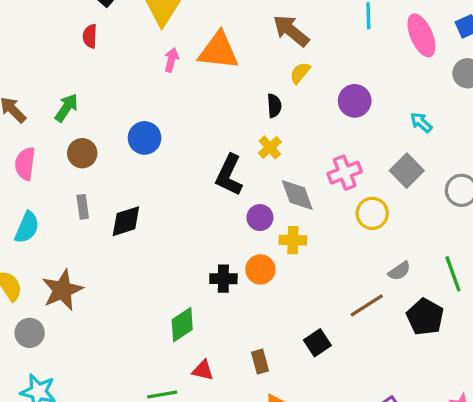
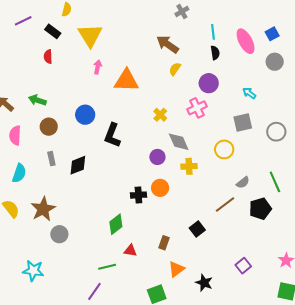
orange triangle: (219, 51) -> (126, 80), moved
black semicircle: (274, 106) -> (215, 53), moved
green arrow: (67, 108) -> (37, 100), turned -102
gray square: (407, 171) -> (243, 122), turned 36
pink cross: (345, 173) -> (197, 108), moved
black L-shape: (229, 175) -> (112, 135), moved
yellow cross: (293, 240) -> (189, 166), moved
black pentagon: (425, 317) -> (260, 209), turned 30
gray circle: (30, 333) -> (59, 234), moved
brown rectangle: (260, 362) -> (164, 243), turned 40

